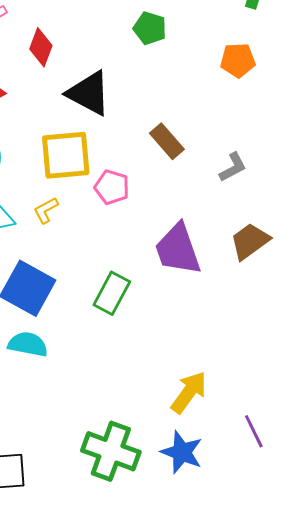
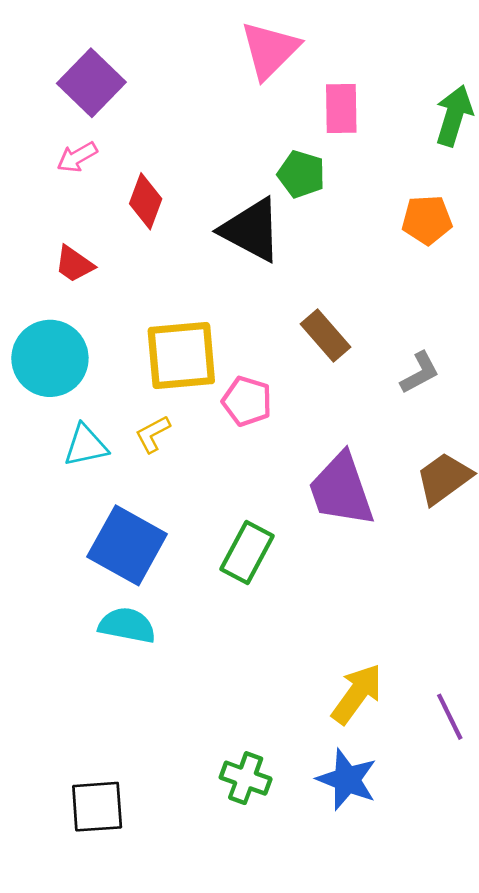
black triangle: (89, 93) -> (251, 230), moved
purple line: (254, 431) -> (450, 717), moved
green cross: (111, 451) -> (246, 778), size x0.6

